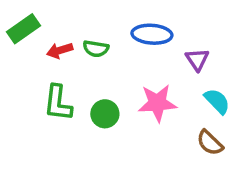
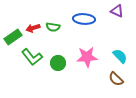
green rectangle: (23, 29) -> (13, 37), moved
purple triangle: (197, 60) -> (117, 11), moved, turned -32
green L-shape: (58, 103) -> (32, 57), turned -45

